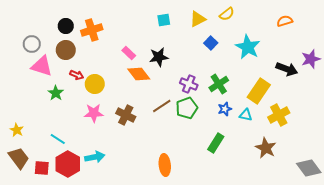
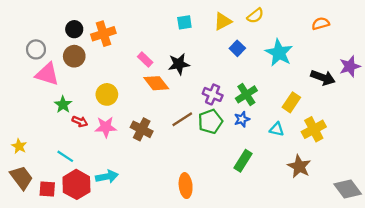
red arrow: (77, 75) -> (80, 121), moved
yellow rectangle: (259, 91) -> (291, 102), size x0.7
blue star: (225, 109) -> (242, 119), moved

